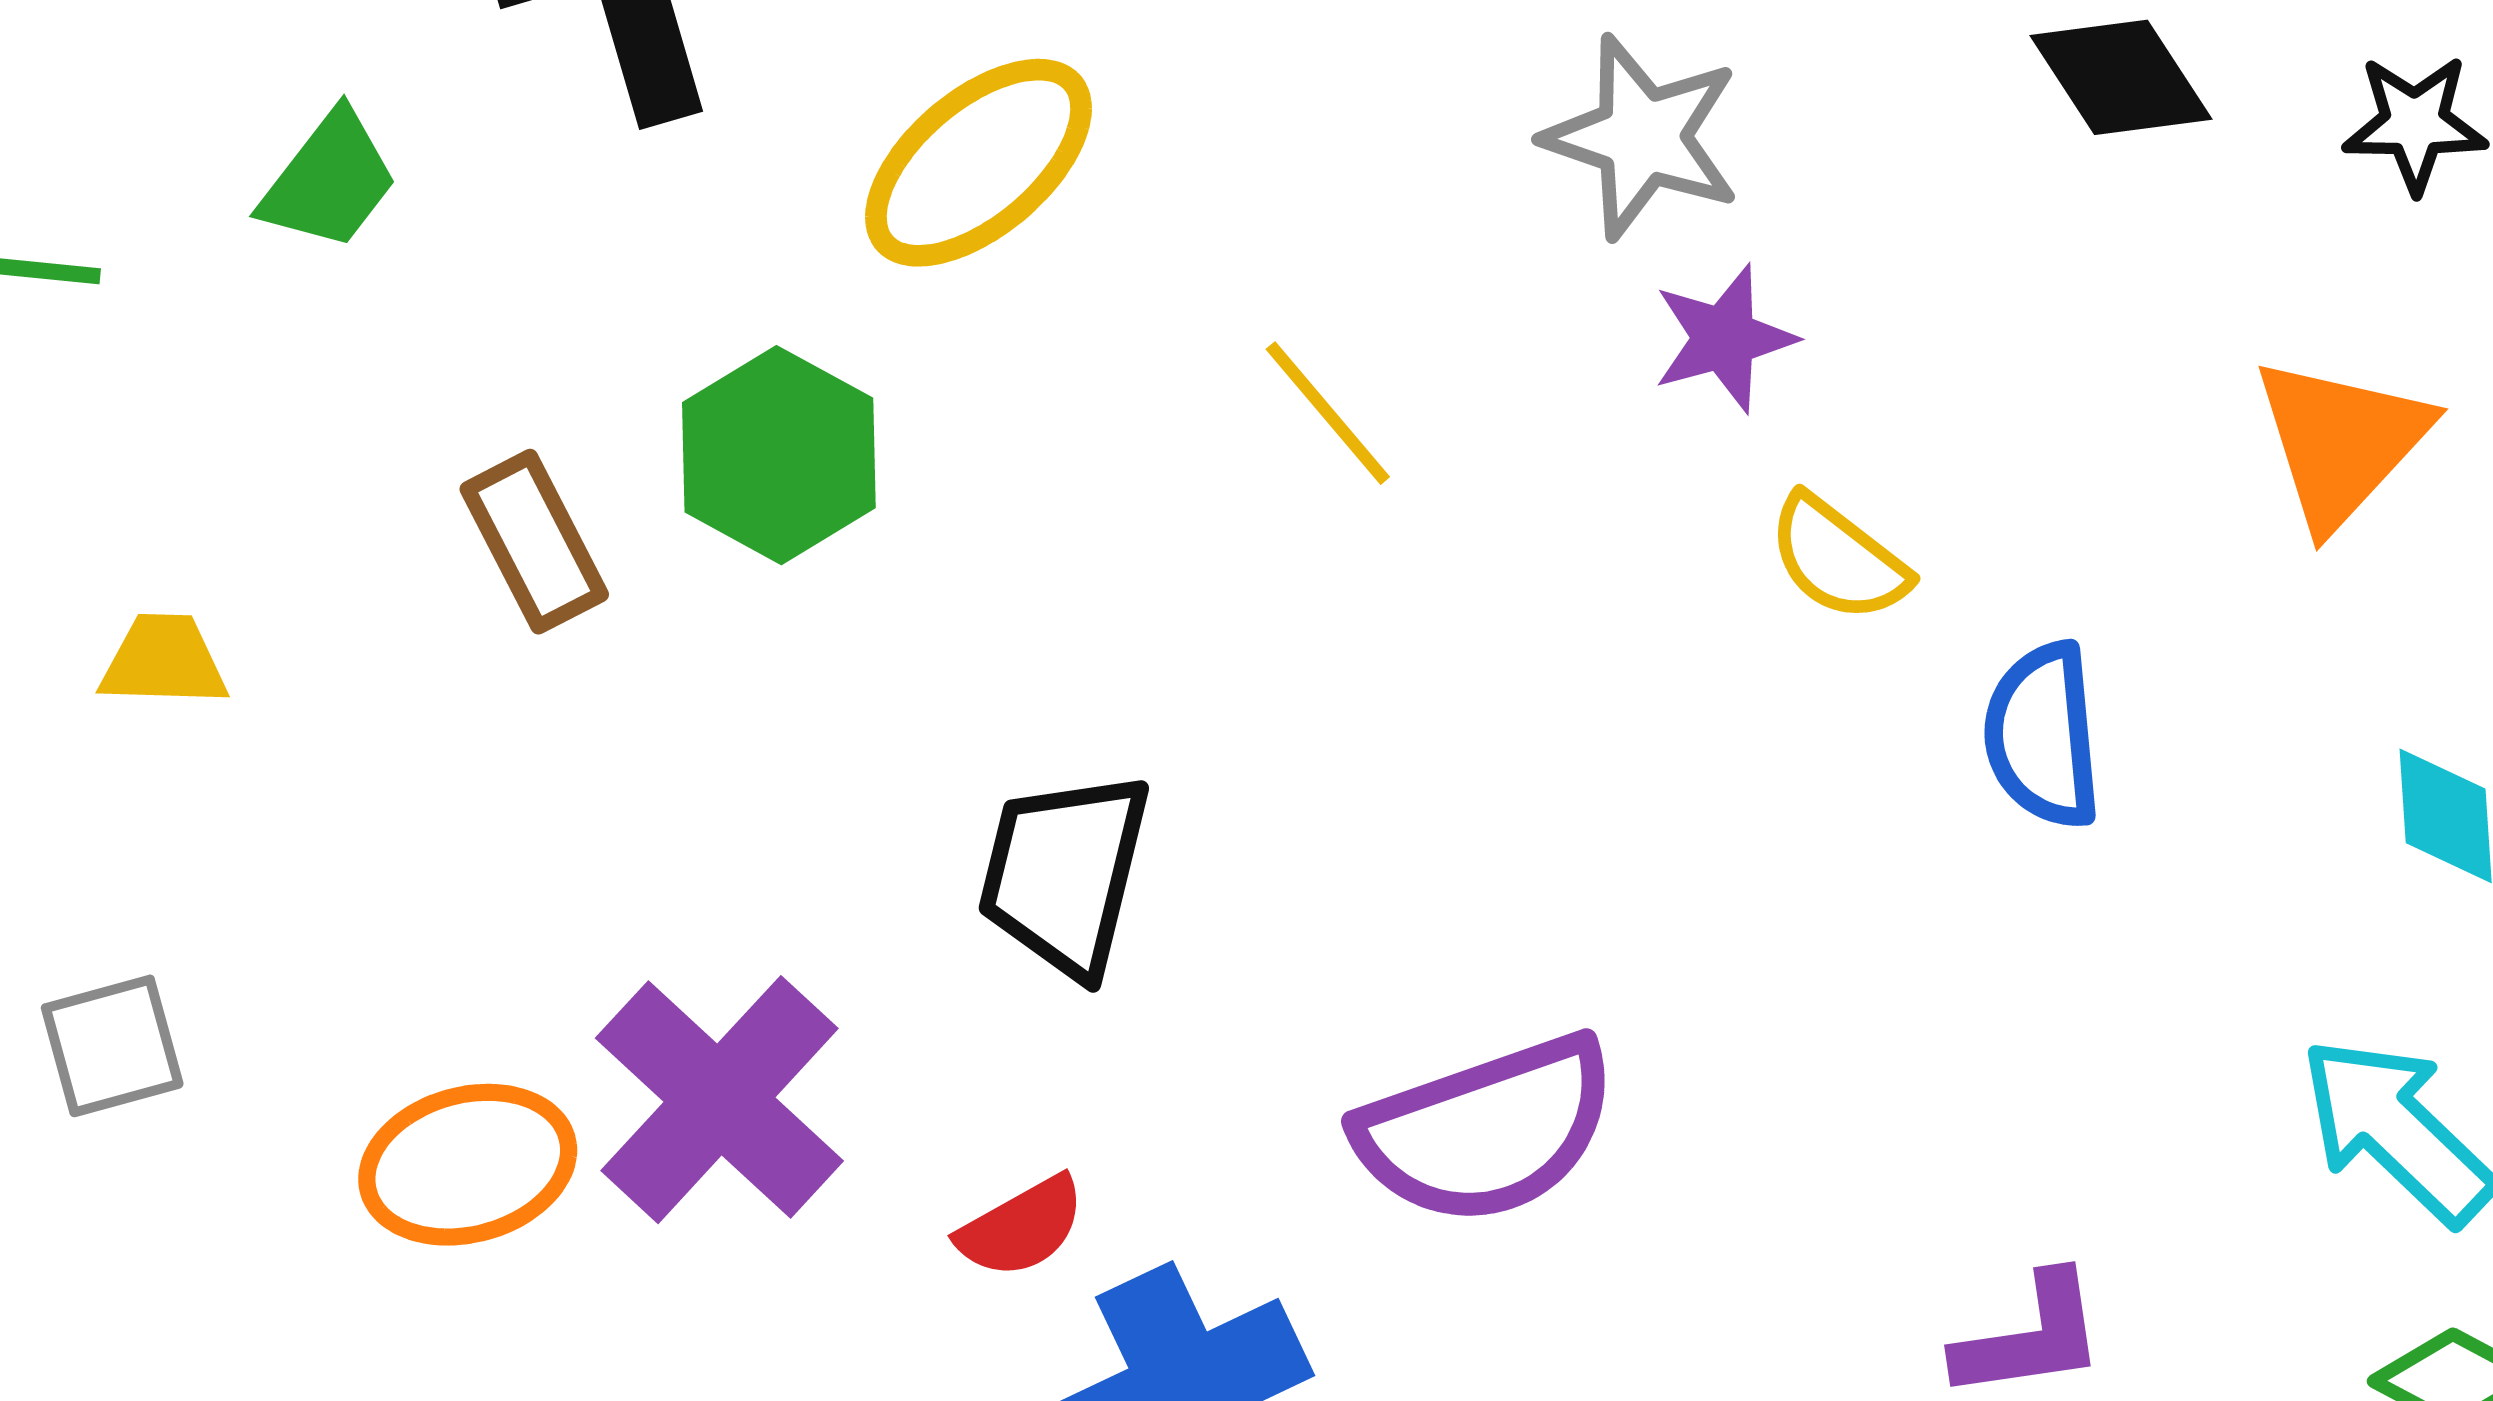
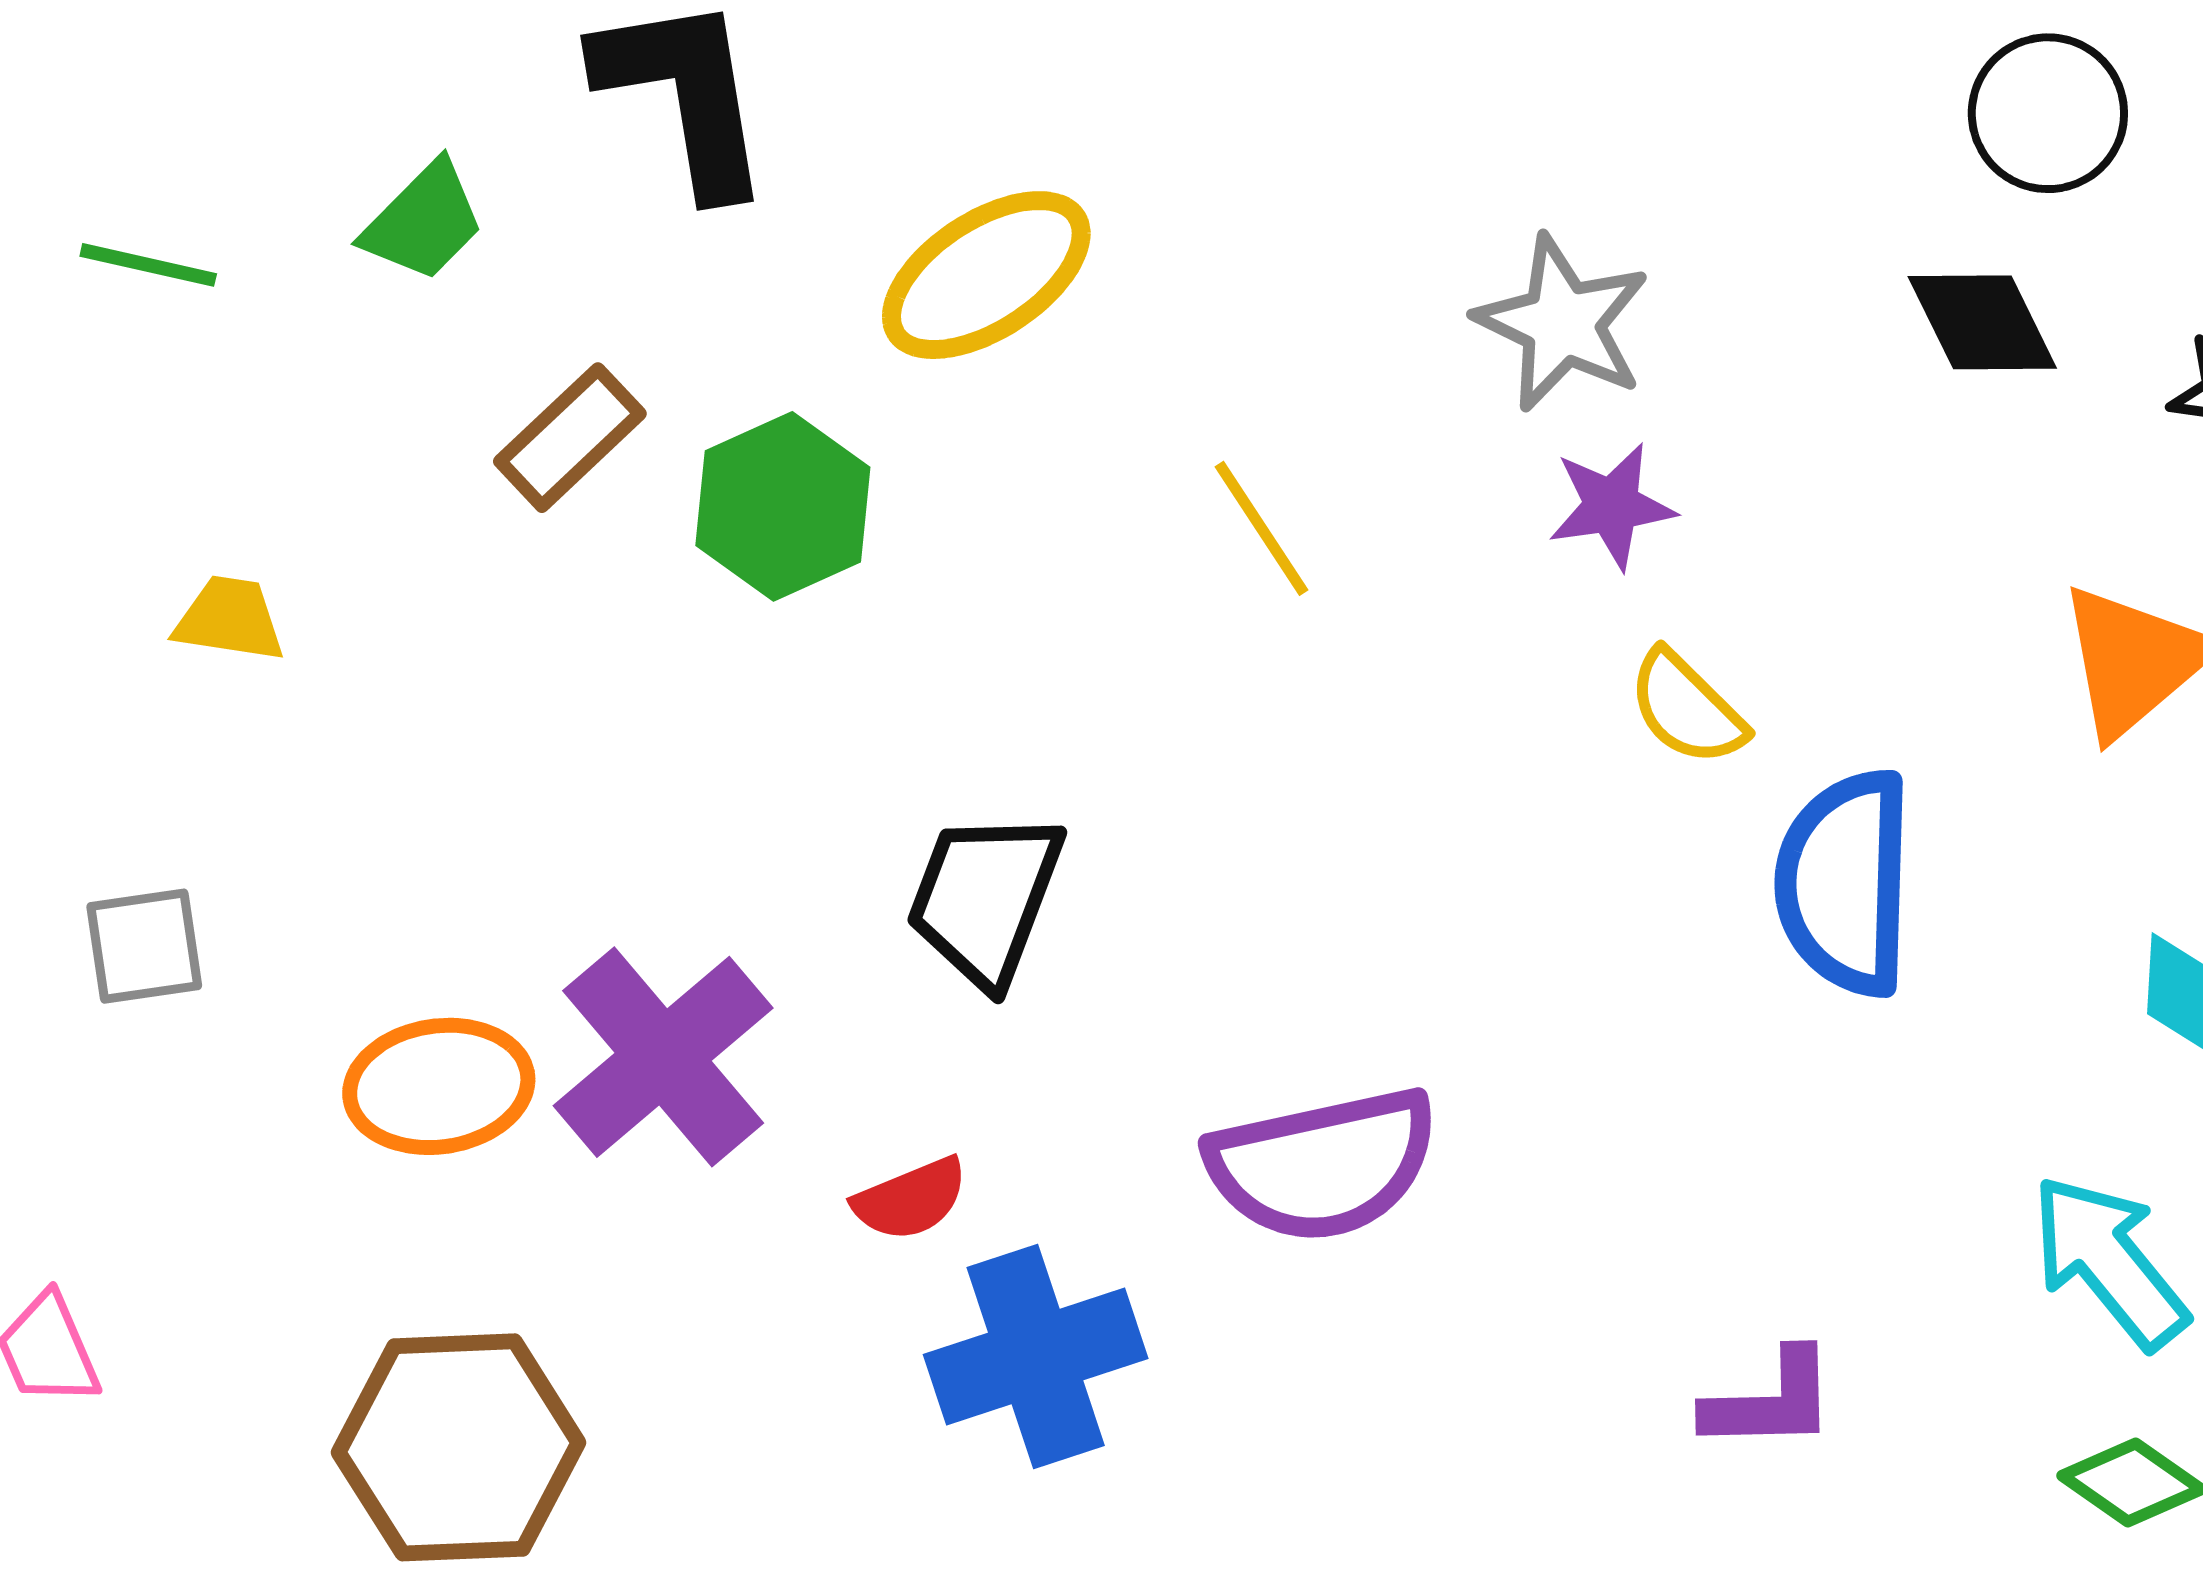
brown rectangle: (534, 542) -> (570, 438), moved, turned 67
blue semicircle: (2043, 736) -> (1845, 883), size x1.4

